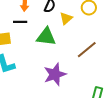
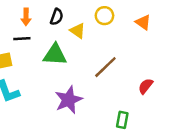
yellow triangle: (66, 18) -> (78, 31), turned -40

